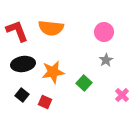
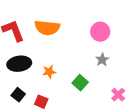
orange star: (53, 72) -> (49, 72), size x0.6

